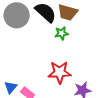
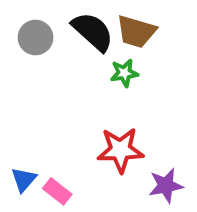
gray circle: (17, 15) -> (36, 37), size x0.7

